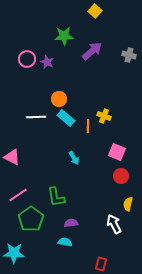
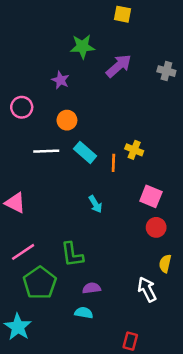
yellow square: (95, 11) -> (123, 14), turned -32
pink circle: (27, 59) -> (22, 107), moved
orange circle: (59, 99) -> (67, 120), moved
cyan star: (14, 253) -> (18, 327), turned 30

